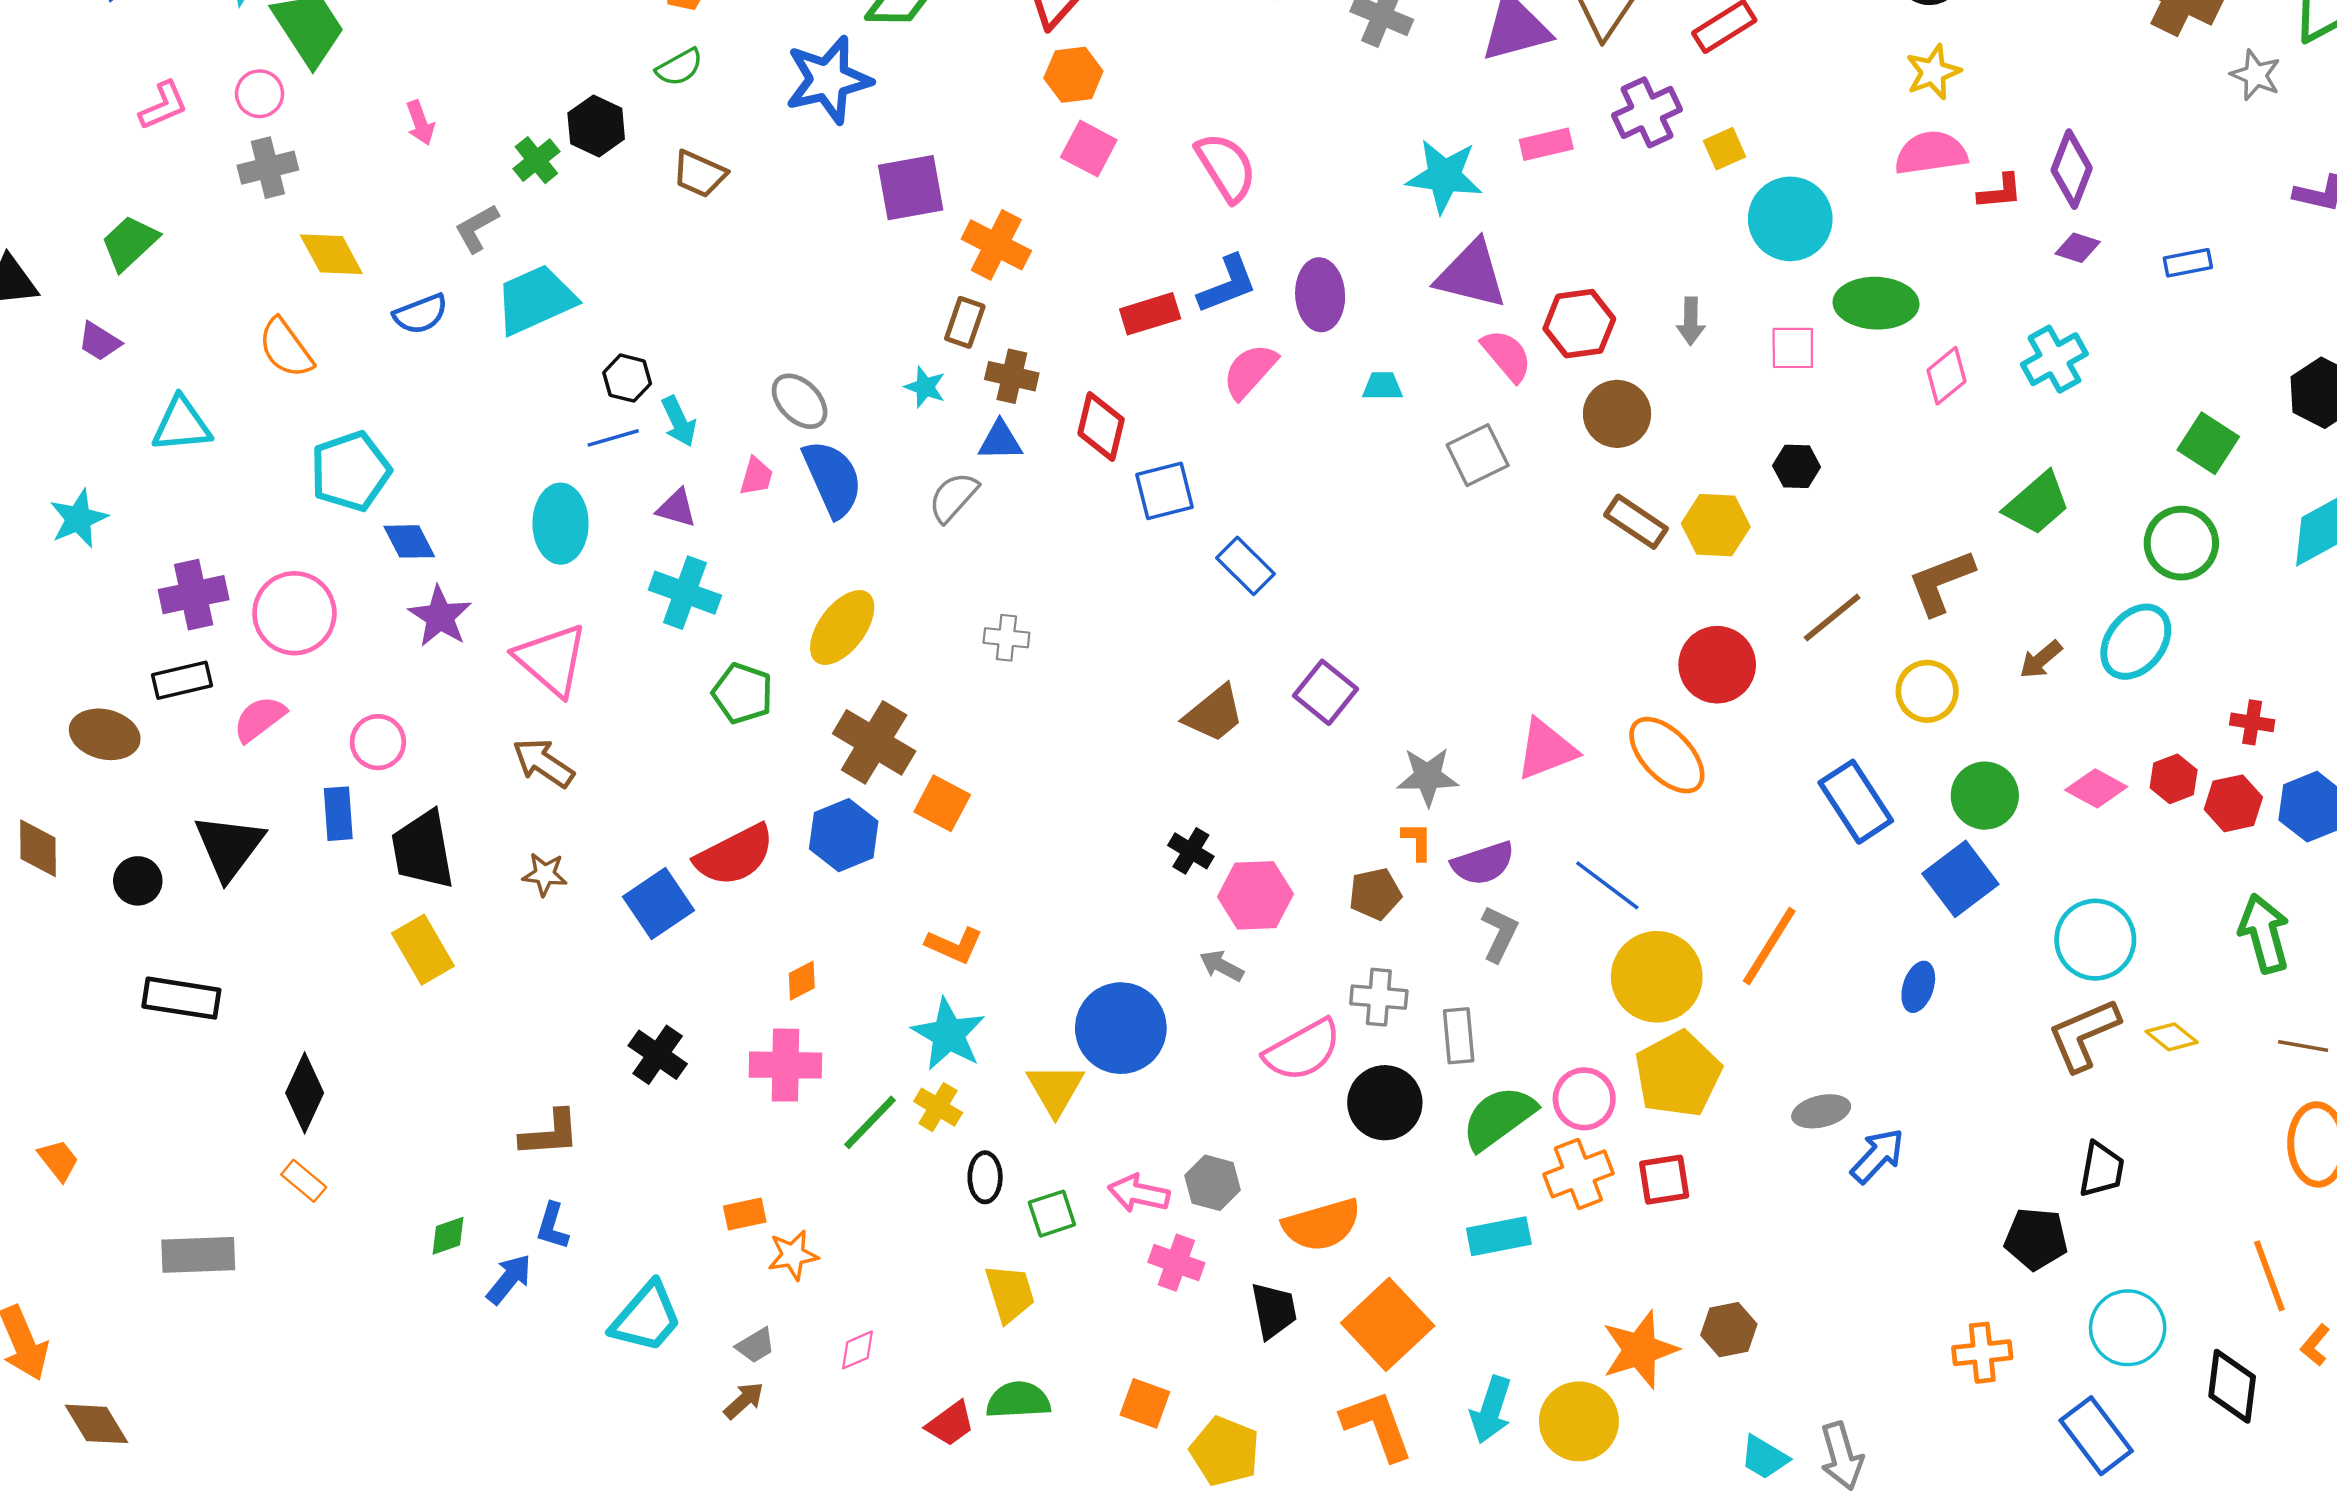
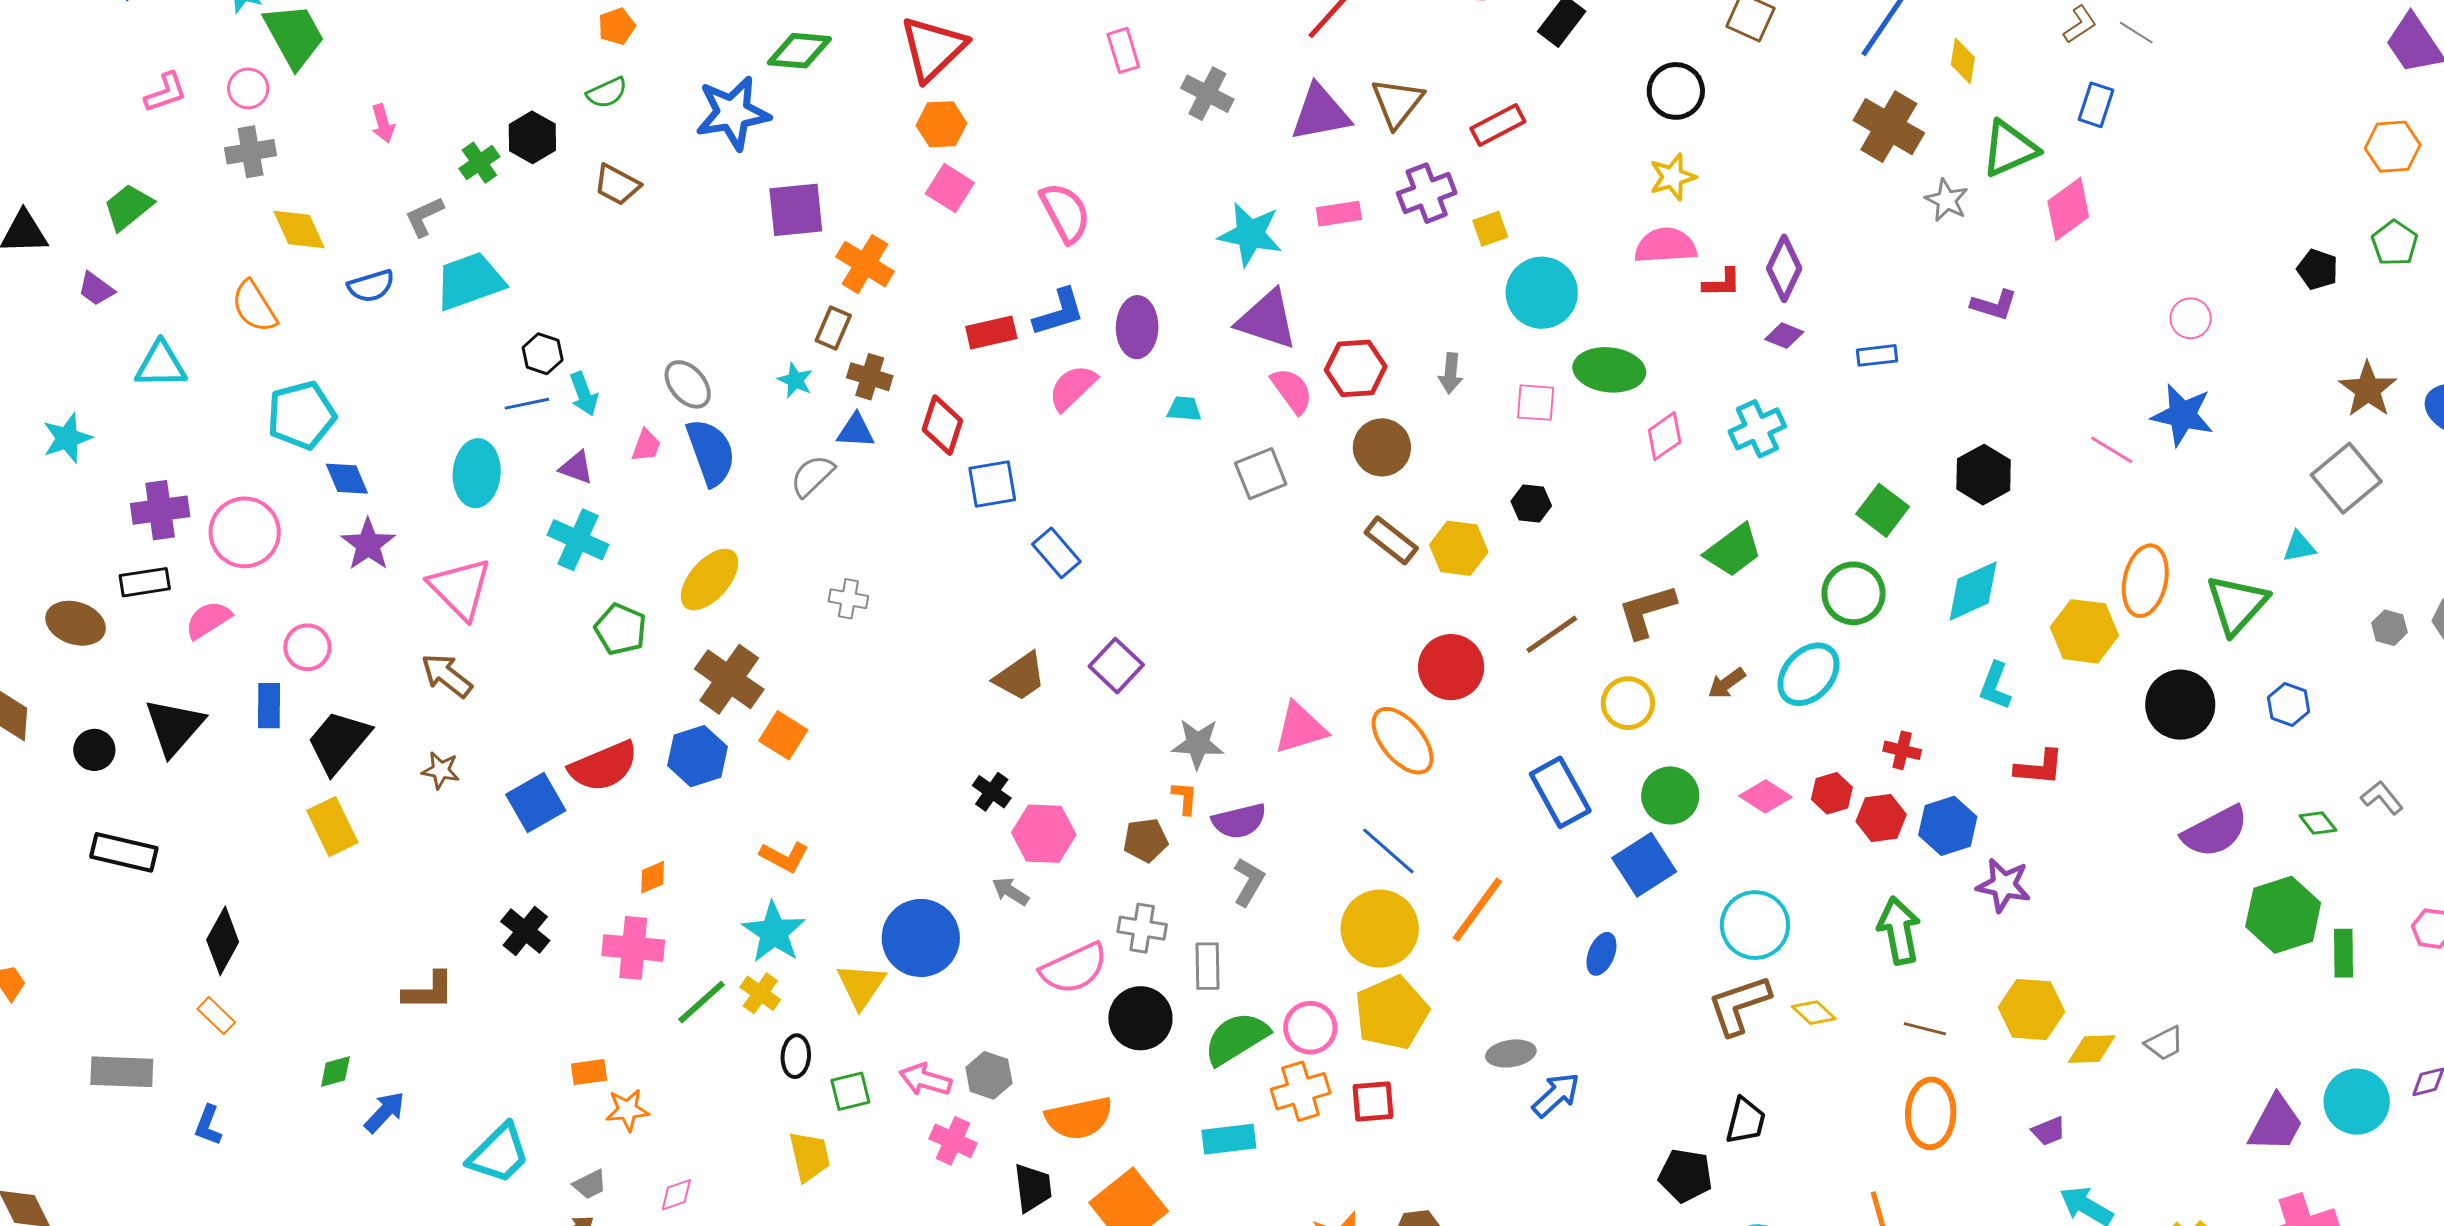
black trapezoid: (423, 850) -> (339, 742), turned 46
blue line: (1607, 885) -> (1388, 851), moved
blue L-shape: (552, 1226) -> (208, 1125), moved

